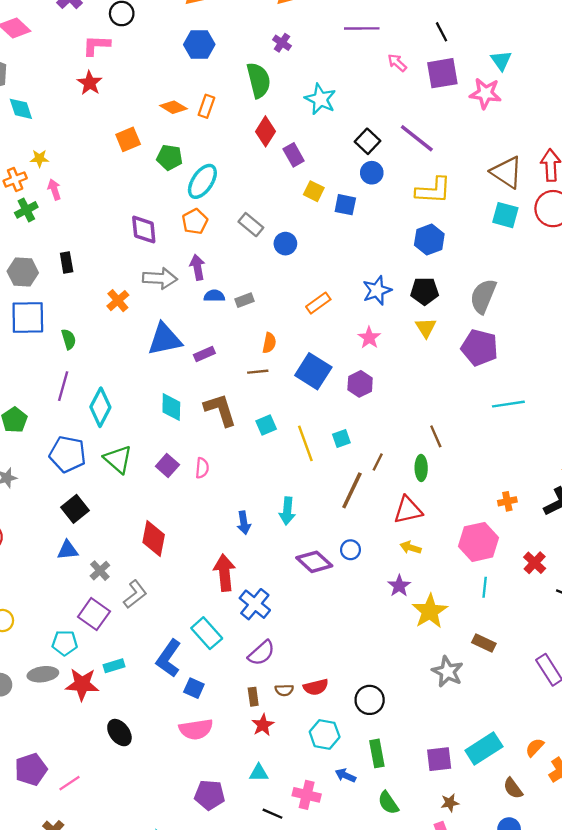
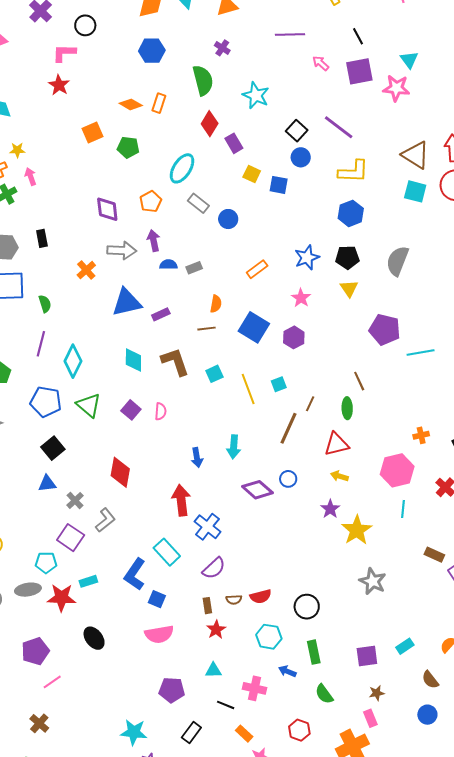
cyan ellipse: (202, 181) -> (182, 168), moved
purple pentagon: (479, 348) -> (385, 330), moved
brown rectangle: (484, 643) -> (434, 555), moved
cyan rectangle: (484, 748) -> (405, 646), size x0.6
purple pentagon: (31, 769) -> (35, 651), moved

